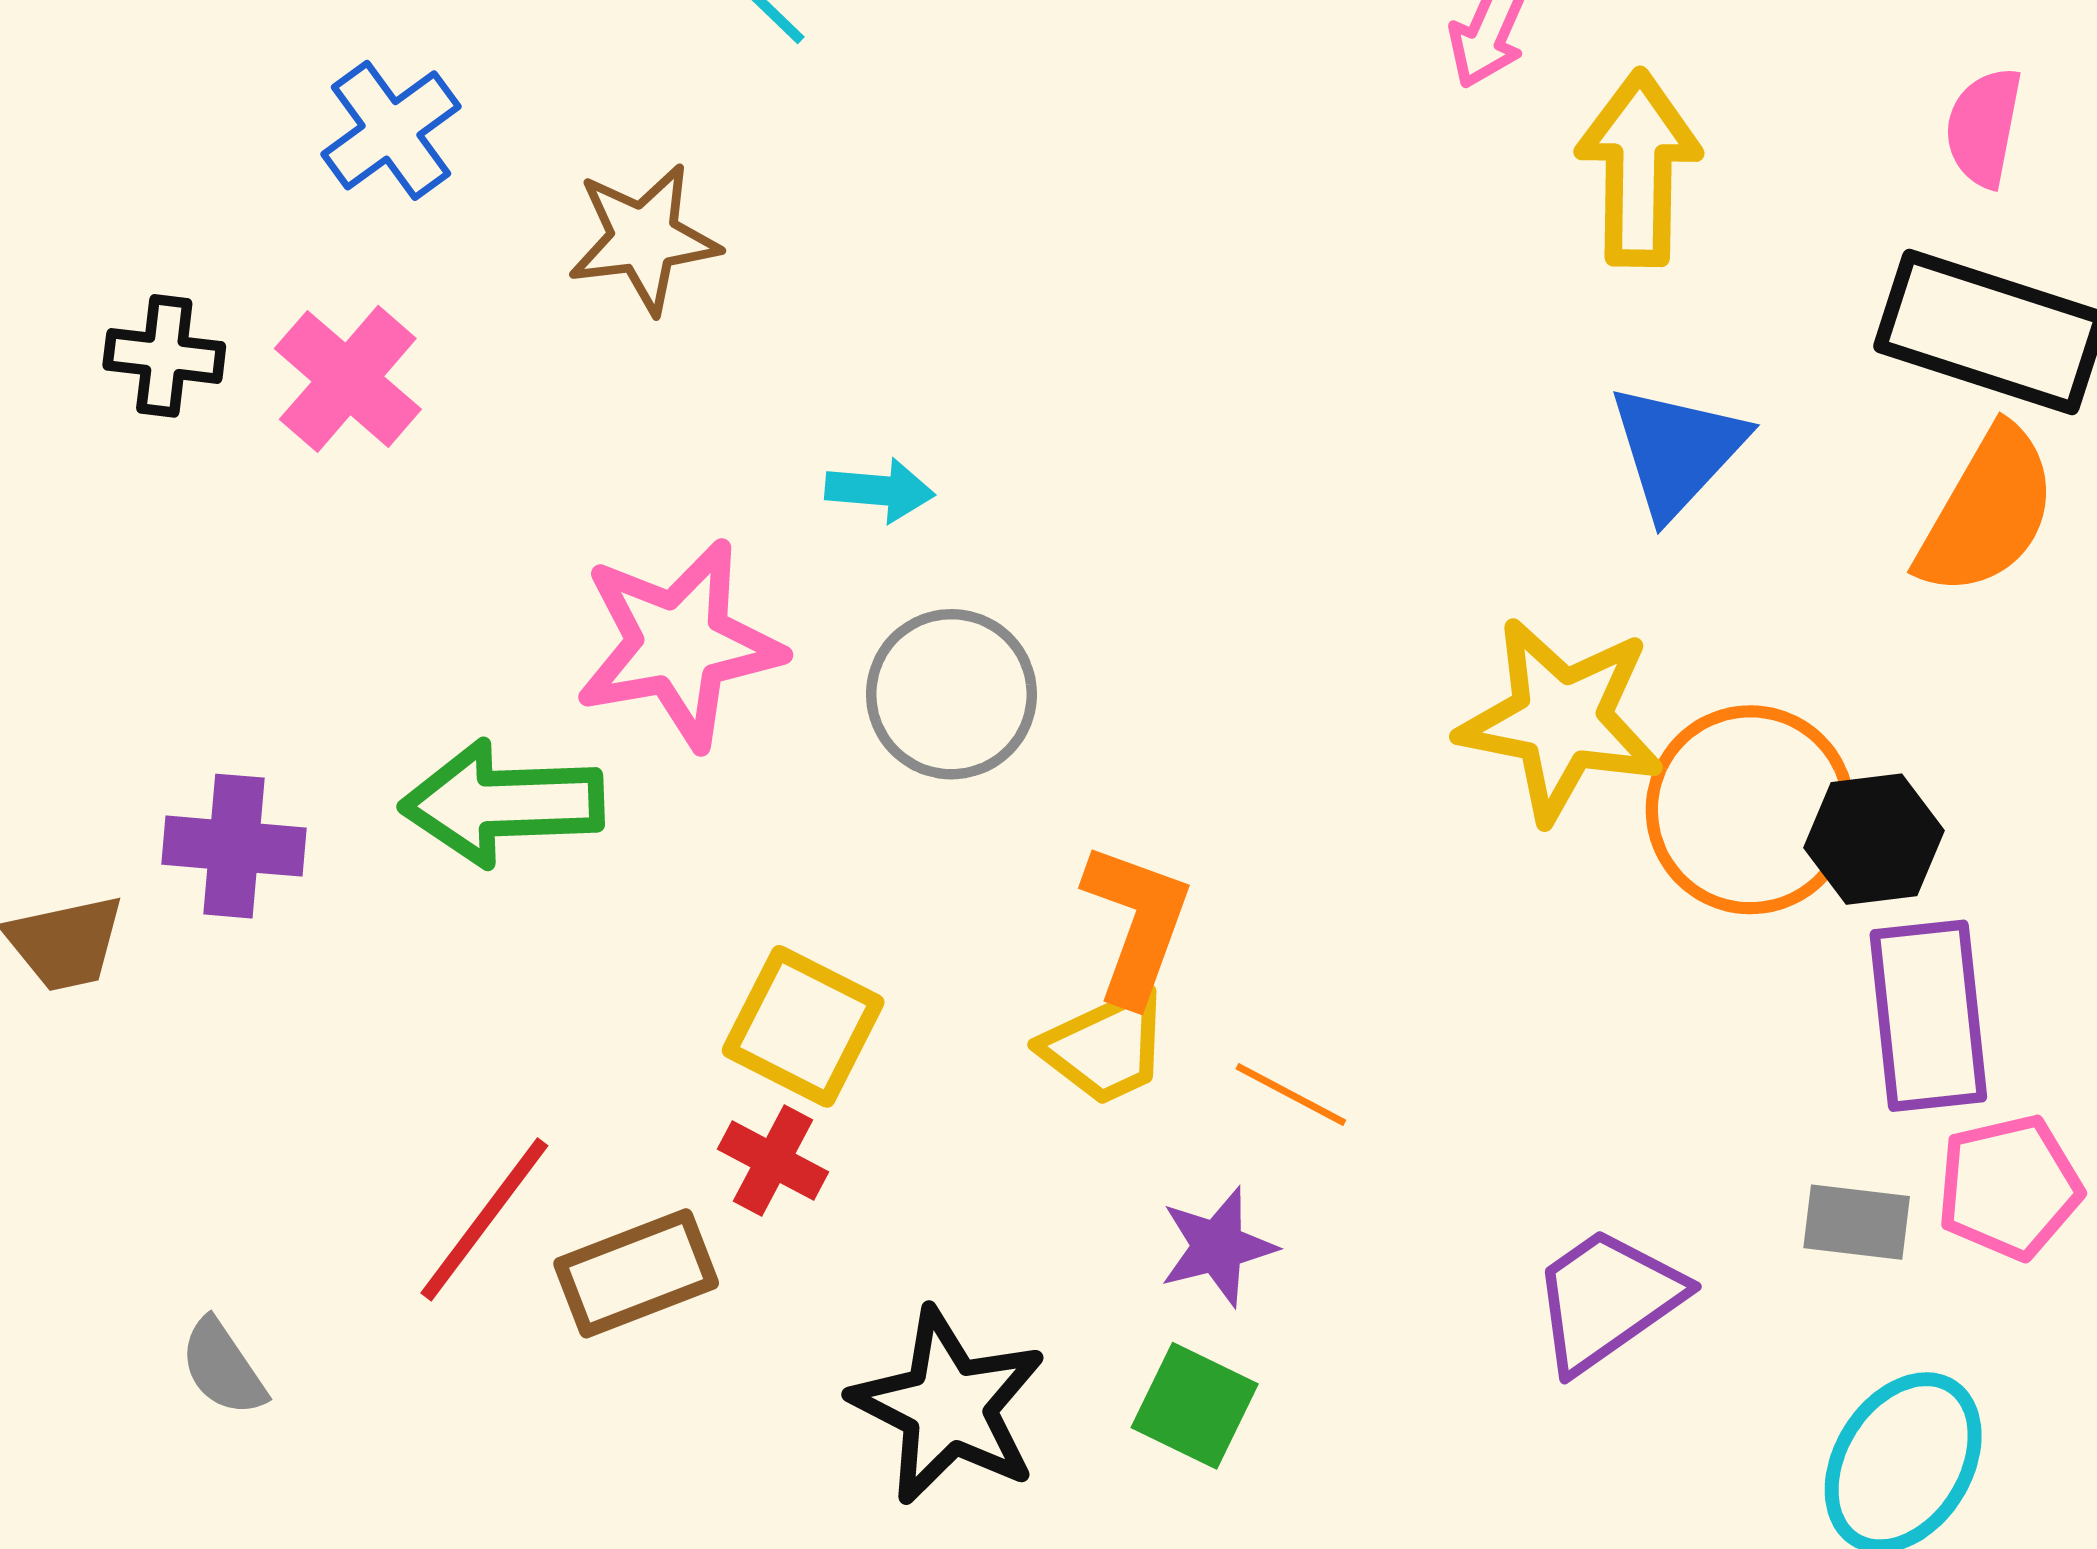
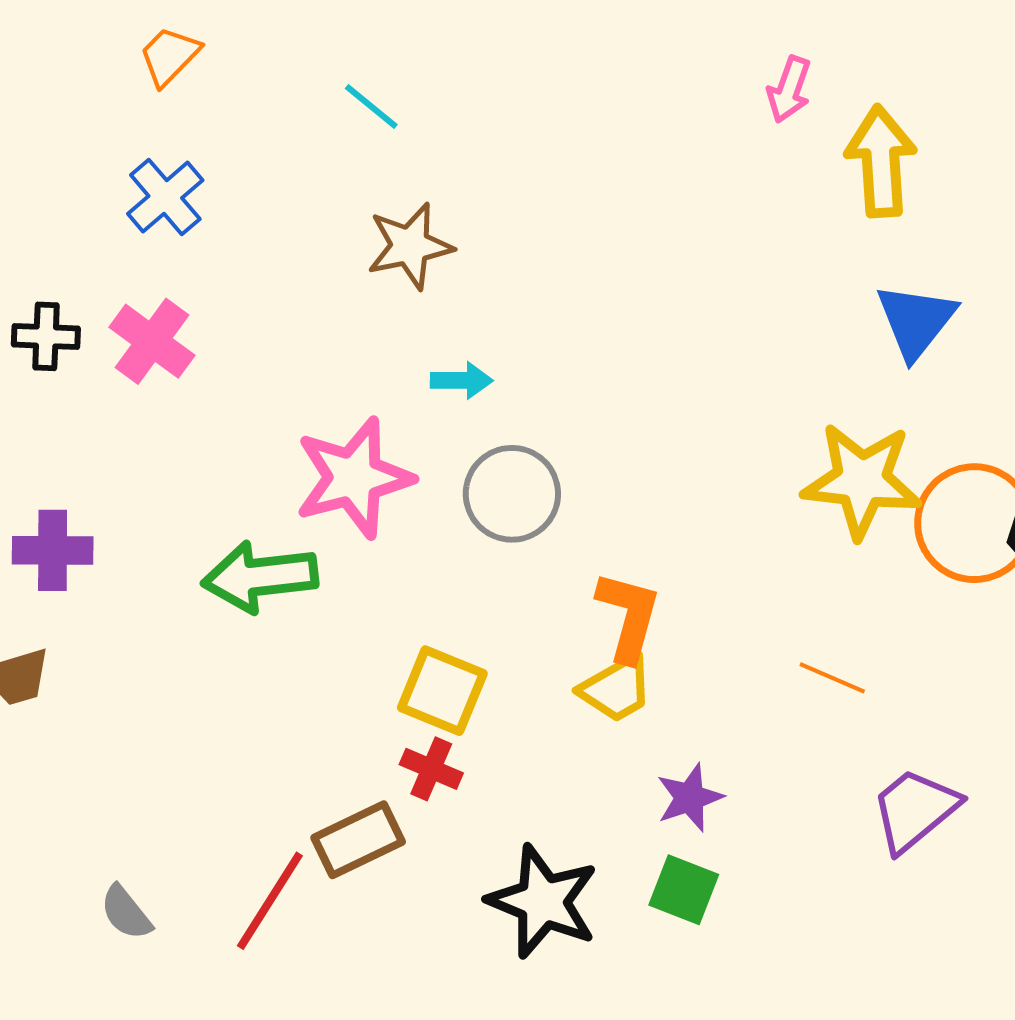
brown star: (644, 238) -> (410, 246), moved
purple cross: (234, 846) -> (53, 550), moved
orange line: (1291, 1095) -> (832, 678), moved
red line: (484, 1219) -> (270, 901), moved

